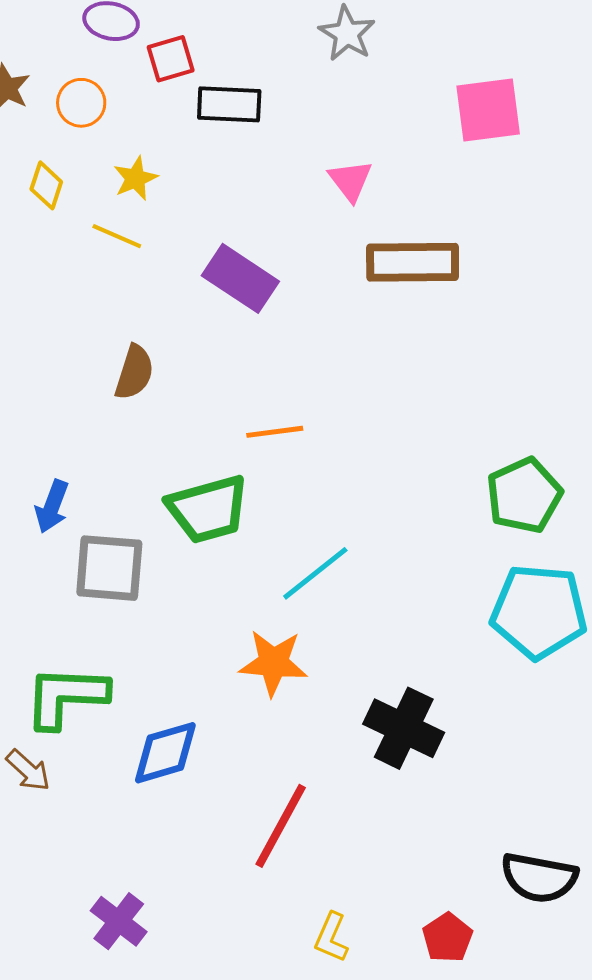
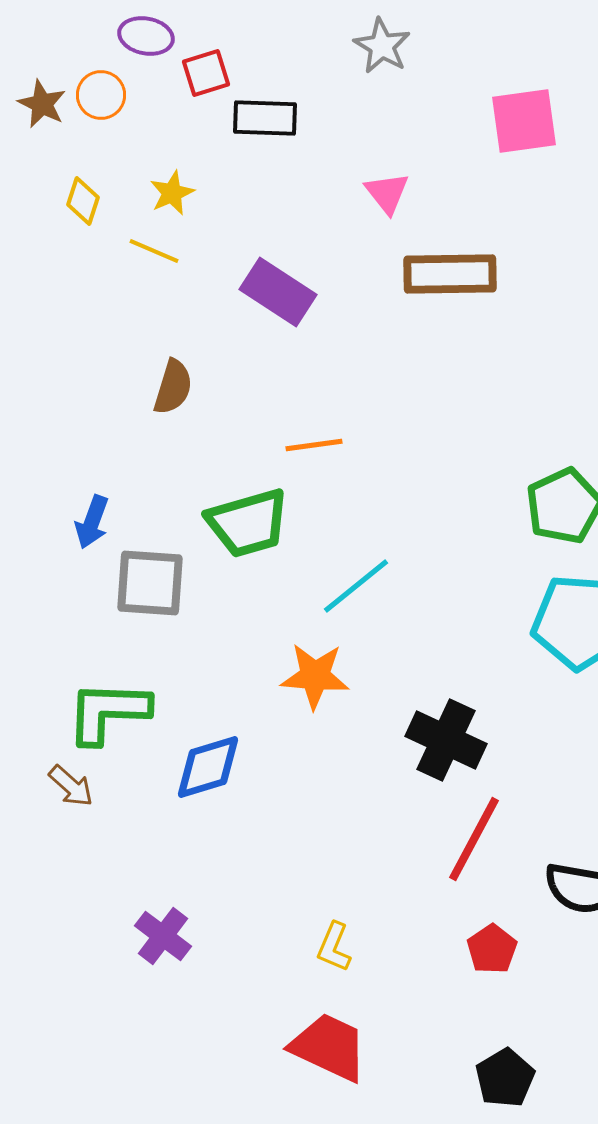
orange circle: (81, 103) -> (101, 95), moved
red line: (281, 826) -> (474, 839), moved
yellow L-shape: (331, 937) -> (334, 947), moved

